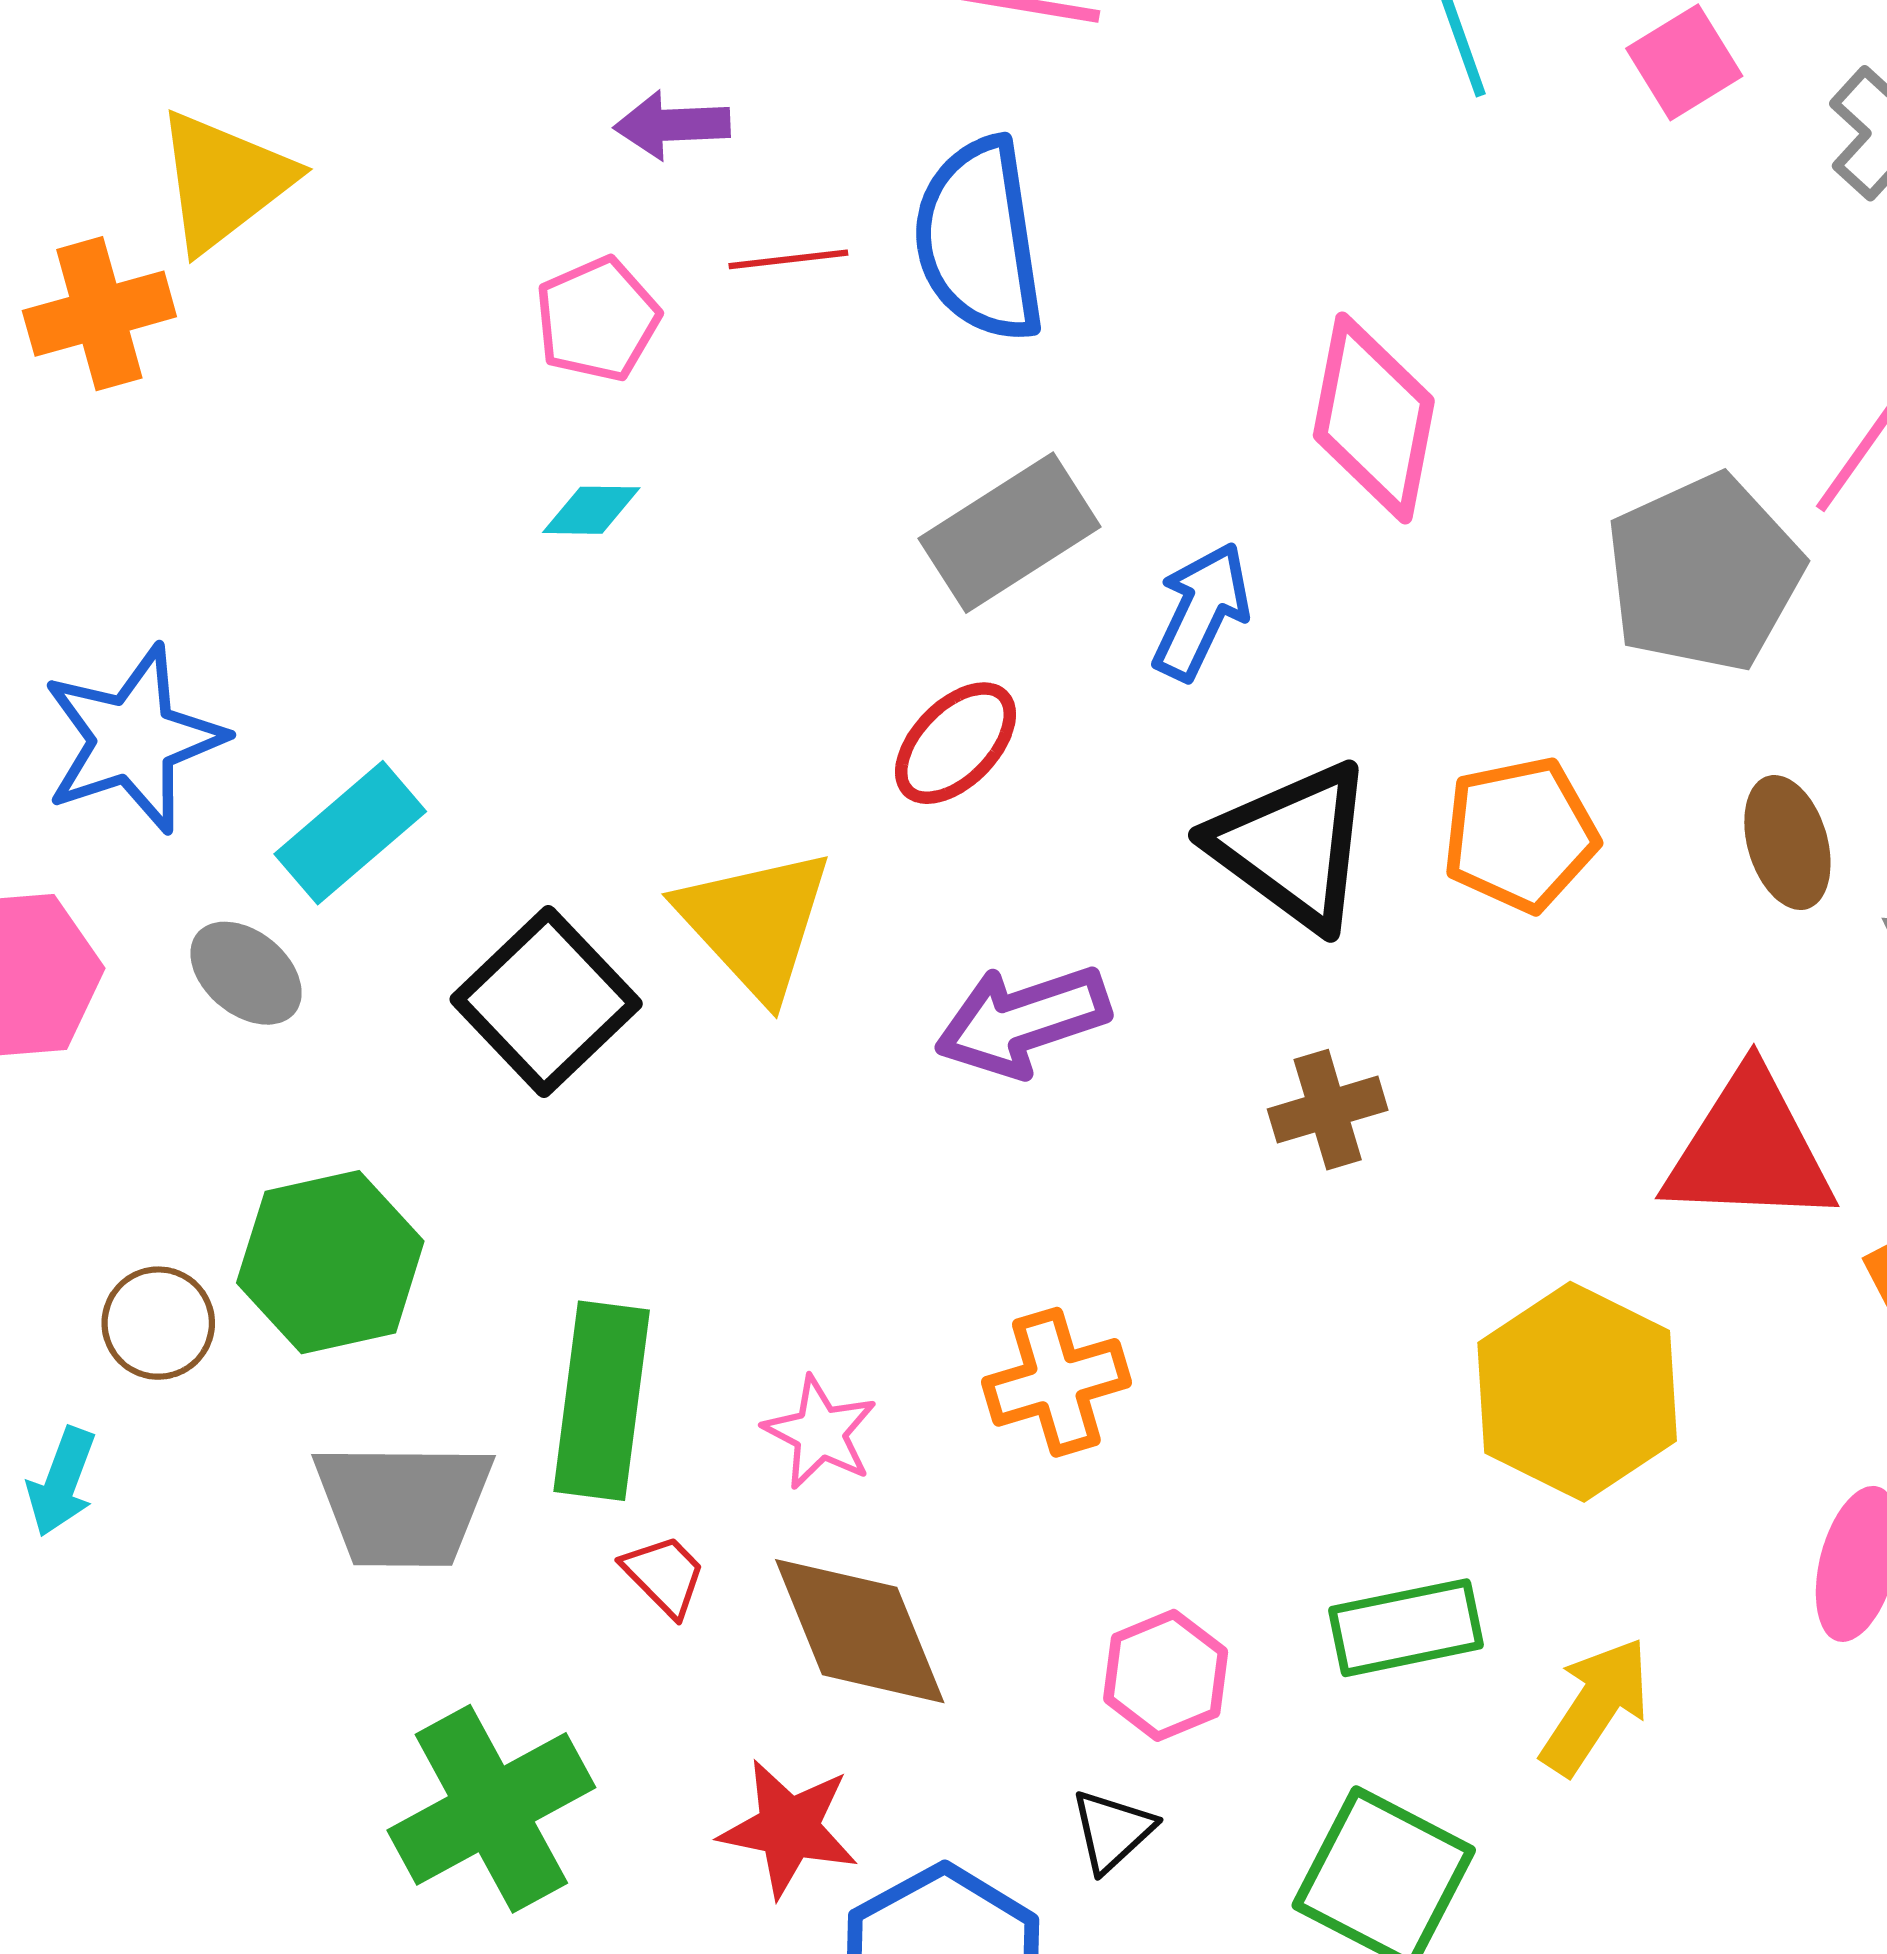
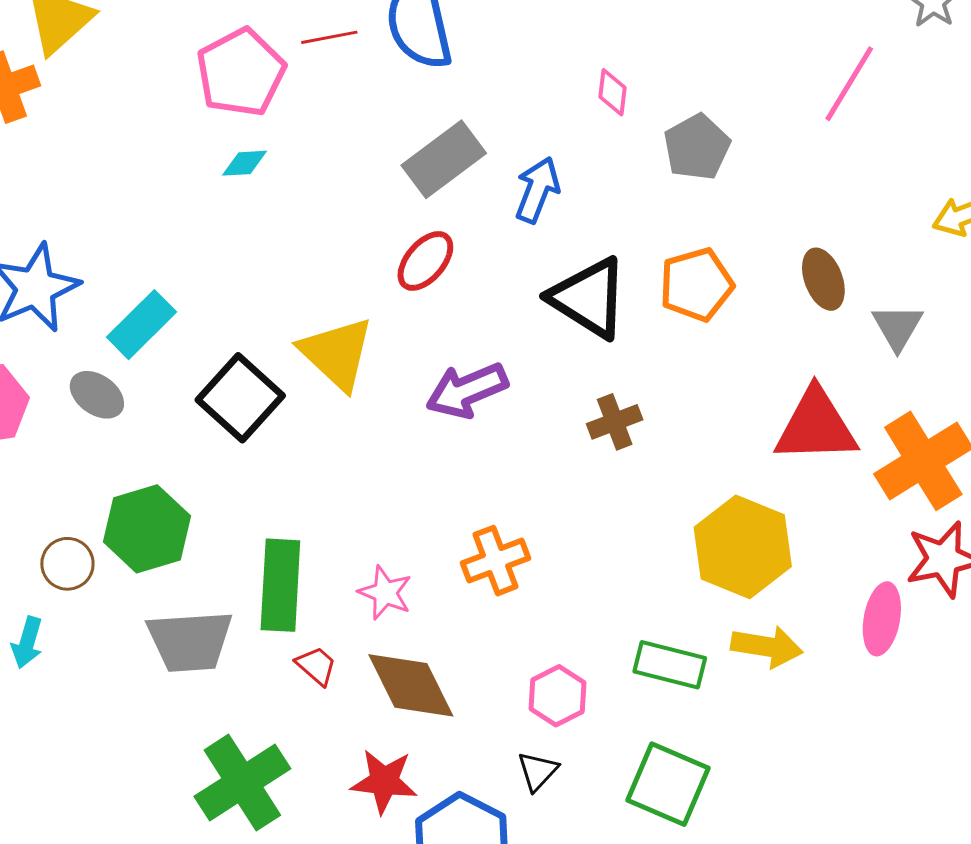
pink pentagon: (597, 319) -> (241, 72), size x1.5
pink diamond: (1374, 418) -> (612, 92), size x0.5
gray pentagon: (1704, 573) -> (697, 147), moved, size x0.7
green rectangle: (1406, 1628) -> (670, 665), turned 30
yellow arrow: (1595, 1706) -> (767, 647), moved, turned 70

